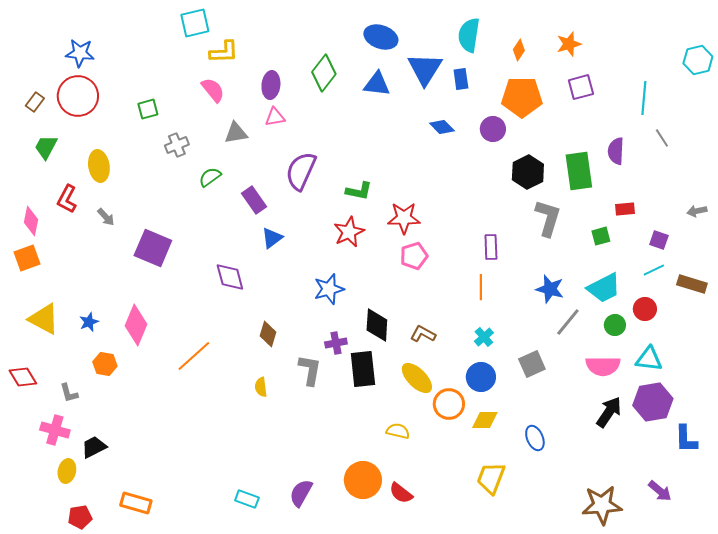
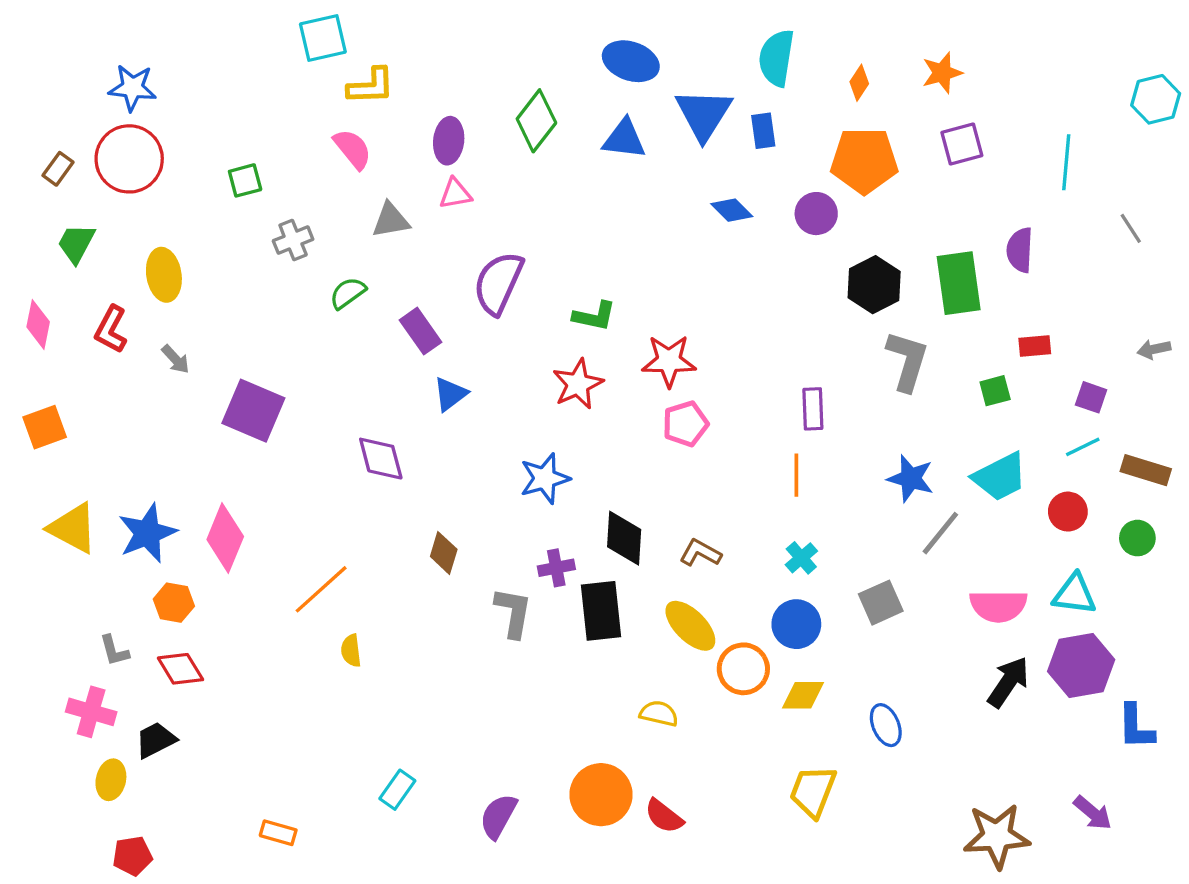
gray line: (662, 138) -> (1131, 228), moved
pink diamond: (31, 221) -> (38, 324), moved
blue star: (89, 322) -> (147, 533), size x1.8
green circle: (615, 325) -> (1137, 538), moved
red diamond: (23, 377) -> (180, 669), moved
yellow semicircle: (261, 387) -> (351, 651), moved
cyan rectangle: (247, 499) -> (397, 790), moved, turned -75
orange rectangle: (136, 503) -> (278, 833), moved, size x0.7

